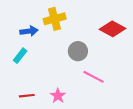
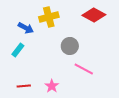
red diamond: (112, 29) -> (94, 15), moved
blue arrow: (29, 31) -> (26, 28), turned 35

